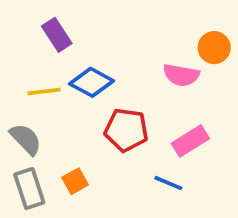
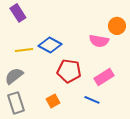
purple rectangle: (57, 35) -> (18, 13), moved
gray semicircle: (26, 139) -> (14, 76), turned -84
orange square: (75, 181) -> (53, 101), moved

